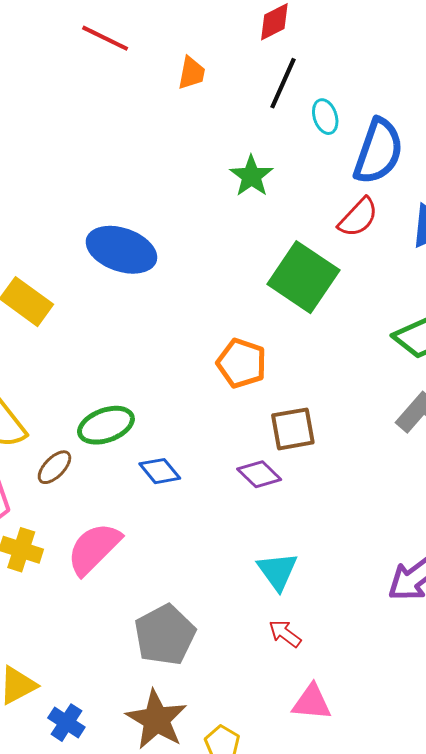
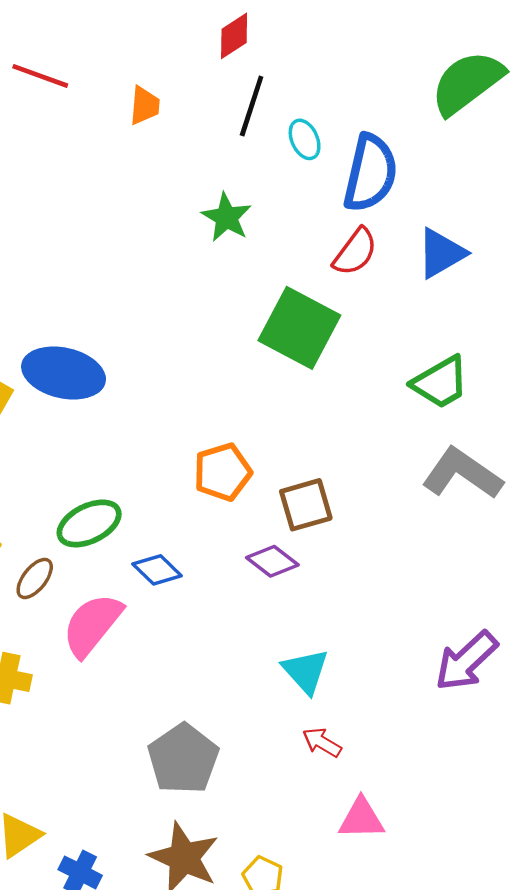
blue ellipse: (121, 250) -> (64, 373), moved
orange pentagon: (242, 363) -> (223, 472), moved, turned -30
pink semicircle: (94, 549) -> (92, 625), moved

